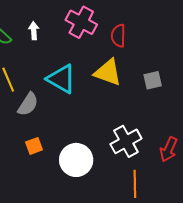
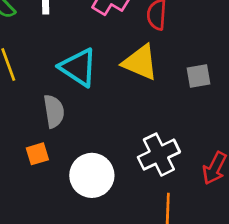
gray semicircle: (28, 104) -> (54, 111), moved, turned -45

